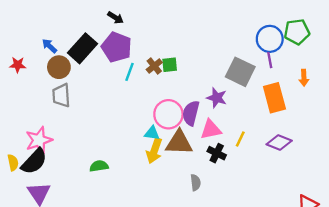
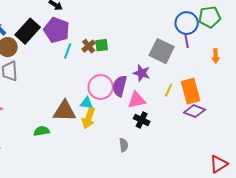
orange rectangle: (274, 98) -> (191, 91), moved
yellow line: (240, 139) -> (169, 90), moved
brown triangle: (179, 143) -> (65, 111), moved

